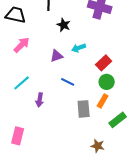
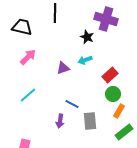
black star: (64, 25) -> (87, 37), moved
blue line: (68, 82) -> (72, 104), moved
purple arrow: (40, 100) -> (60, 121), moved
orange rectangle: (103, 101) -> (119, 111), moved

